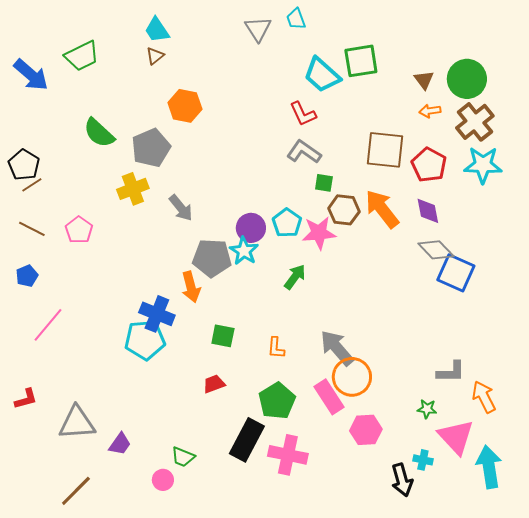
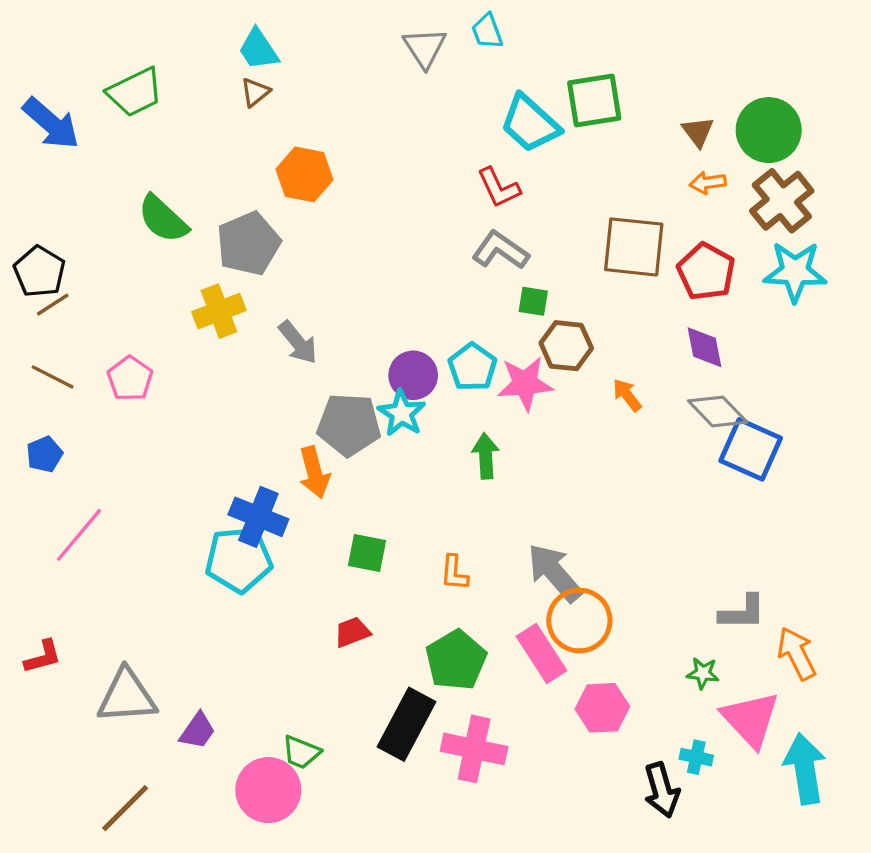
orange arrow: (382, 209) -> (627, 395), moved, size x0.5
green arrow: (295, 277) -> (486, 456), turned -40
pink circle: (163, 480) -> (268, 790), size x1.8

